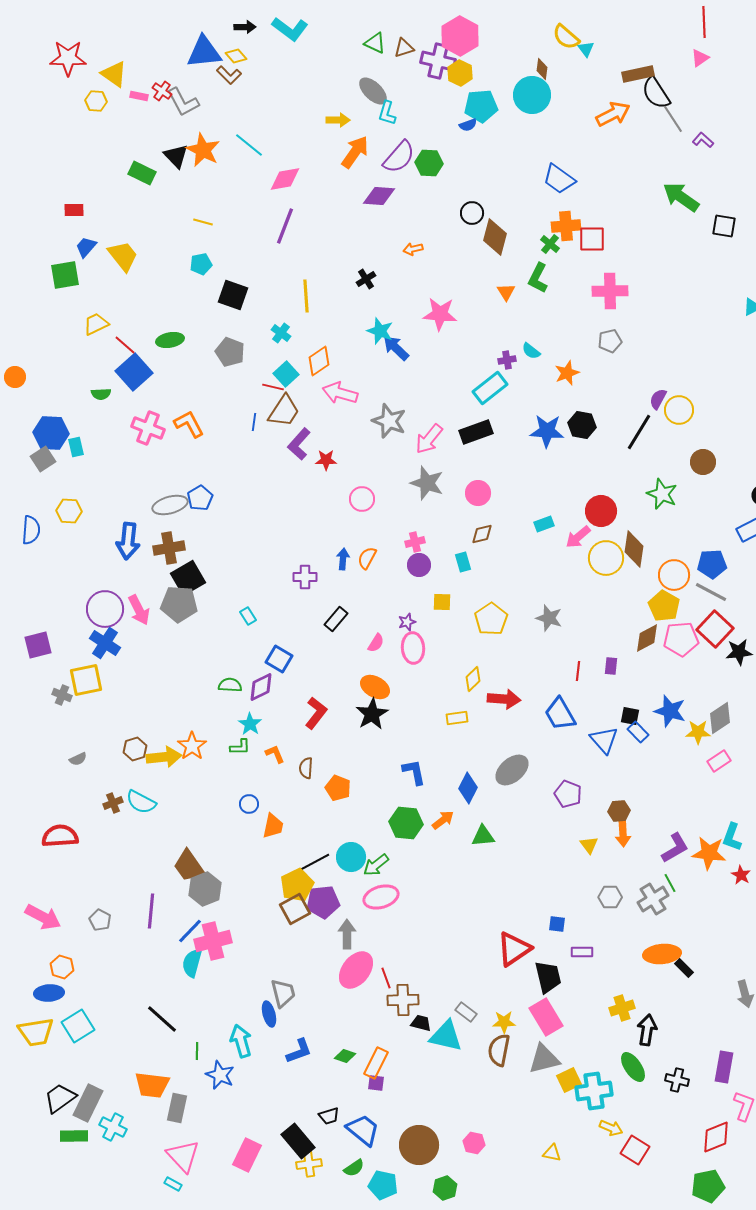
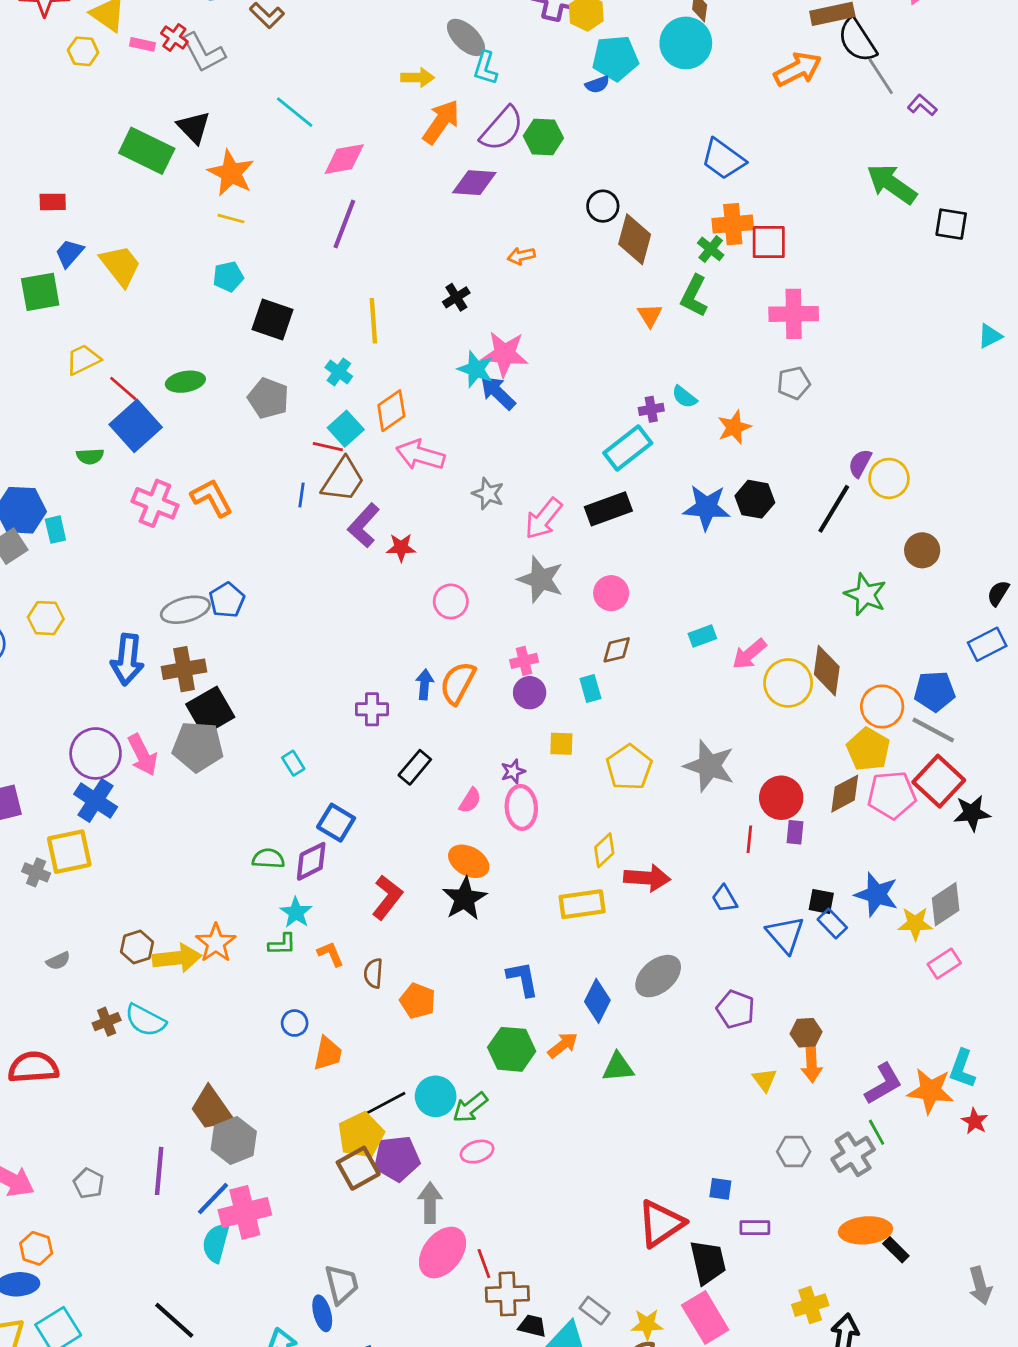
orange star: (203, 150) -> (231, 173), moved
green rectangle: (142, 173) -> (147, 151), size x1.4
pink star: (440, 314) -> (505, 354), moved
gray star: (389, 421) -> (488, 494), size x0.7
red circle: (601, 511) -> (781, 798), moved
orange semicircle: (367, 558) -> (458, 683), size x1.4
gray star: (549, 618) -> (709, 766), size x1.4
blue trapezoid: (560, 714) -> (724, 899), size x0.6
yellow rectangle: (457, 718) -> (582, 904), size x1.5
pink ellipse: (381, 897) -> (477, 1152), size x0.7

